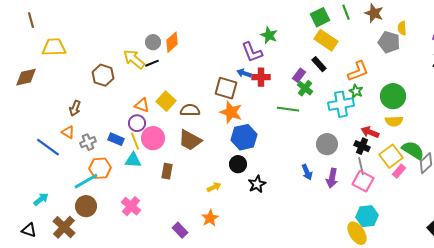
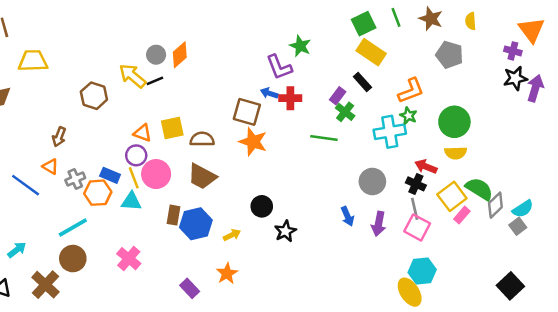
yellow semicircle: (402, 28) -> (471, 21), moved
yellow square: (166, 101) -> (172, 128), turned 36
blue hexagon: (244, 137) -> (196, 224), moved
orange hexagon: (100, 168) -> (98, 193), moved

